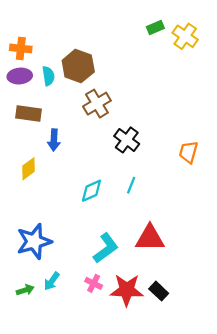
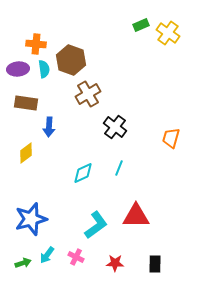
orange cross: (21, 48) -> (36, 44), moved
pink cross: (94, 283) -> (76, 257), moved
red star: (127, 290) -> (115, 263), size x0.6
black rectangle: (159, 291) -> (155, 264), moved, turned 48

